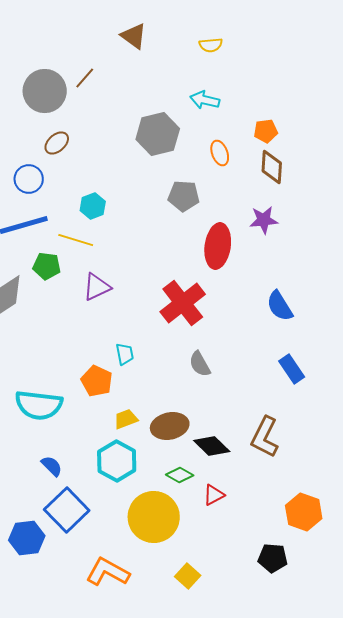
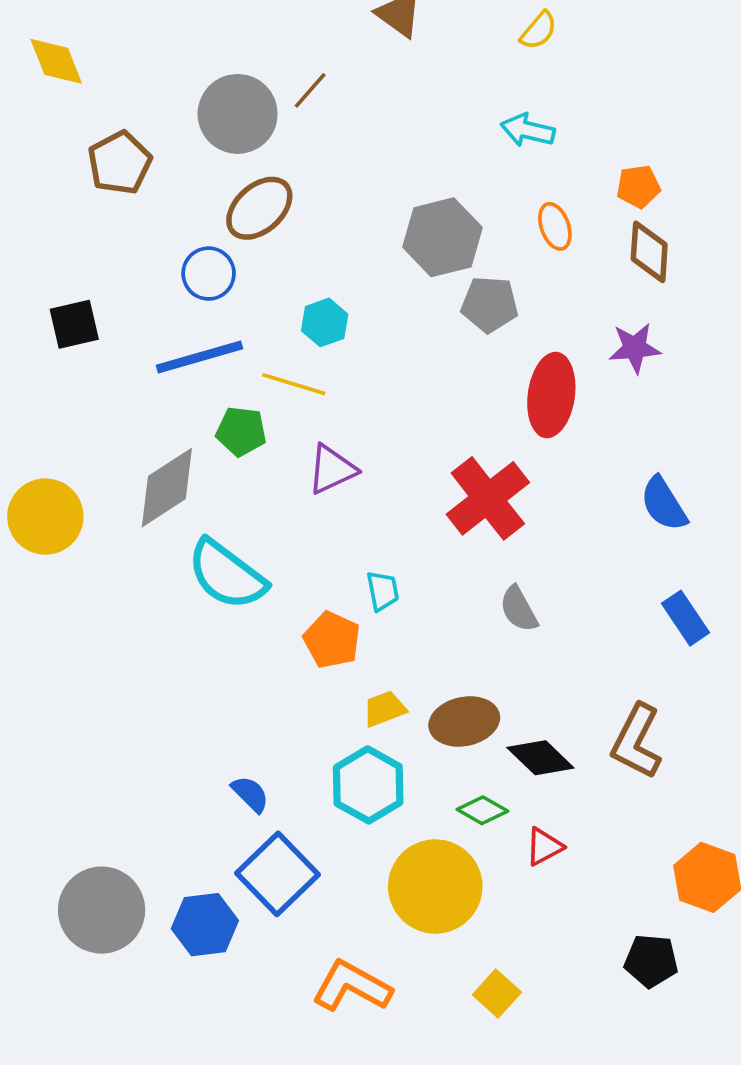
yellow semicircle: (211, 45) -> (539, 31), turned -45
gray hexagon: (158, 134) -> (442, 237), moved
brown ellipse: (57, 143) -> (259, 208), size x1.5
cyan semicircle: (39, 405) -> (227, 575), moved, turned 30

